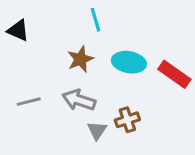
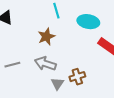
cyan ellipse: (129, 62) -> (88, 22), moved

